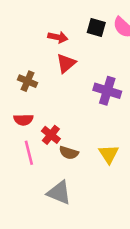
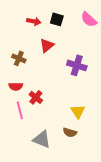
black square: (96, 28) -> (57, 19), moved
red arrow: (58, 37) -> (34, 21), moved
brown semicircle: (69, 153) -> (70, 132), moved

